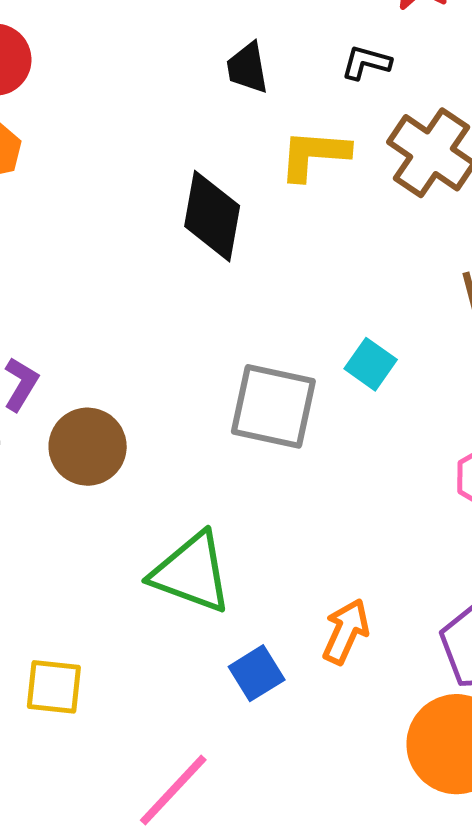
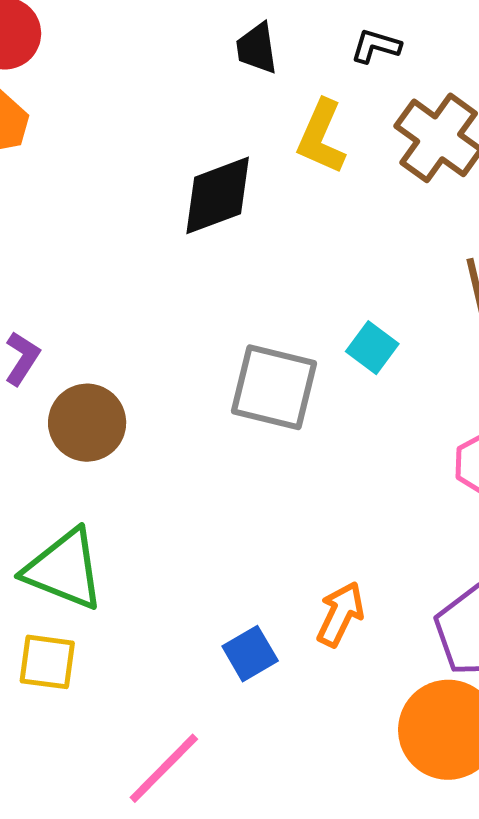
yellow L-shape: (314, 155) -> (321, 137), turned -72
black diamond: (212, 216) -> (218, 195), turned 58
green triangle: (192, 573) -> (64, 570), moved

